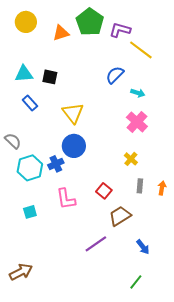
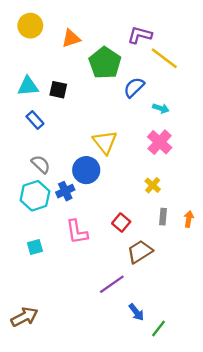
green pentagon: (90, 22) -> (105, 63), moved
yellow triangle: (73, 113) -> (105, 142), moved
gray semicircle: (13, 141) -> (41, 164), moved
blue arrow: (143, 247) -> (136, 312), moved

